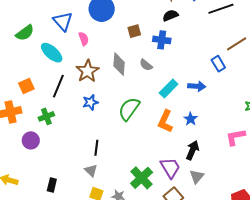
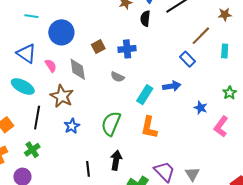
black semicircle: (170, 15) -> (145, 19), moved, turned -49
gray diamond: (119, 64) -> (78, 69), moved
blue star: (191, 119) -> (201, 108), moved
pink L-shape: (235, 137) -> (221, 127), turned -30
black arrow: (192, 150) -> (116, 160), moved

